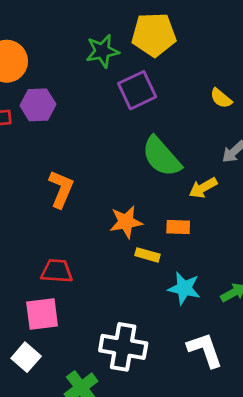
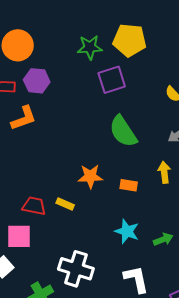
yellow arrow: (203, 188) -> (164, 172), moved, turned 105
orange L-shape: (61, 189) -> (24, 118), moved, turned 40
yellow rectangle: (148, 255) -> (65, 204), moved

